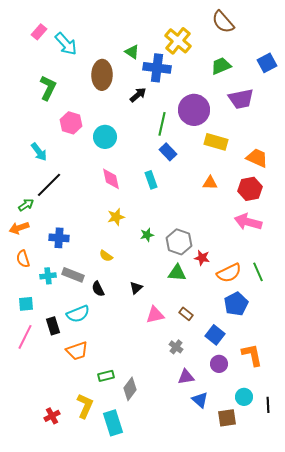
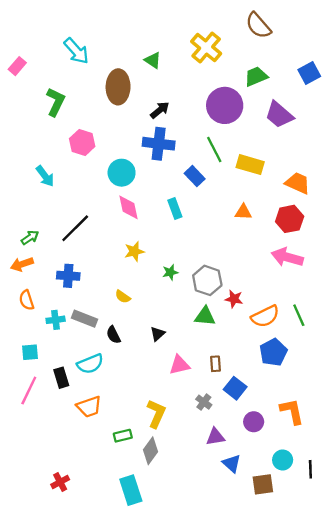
pink rectangle: (39, 32) -> (17, 66), moved
blue cross: (157, 68) -> (159, 144), moved
purple trapezoid: (241, 99) -> (279, 115), turned 52
purple circle: (194, 110) -> (225, 105), moved
green line: (162, 124) -> (214, 149), moved, turned -40
cyan circle: (105, 137) -> (122, 173), moved
black line: (49, 185) -> (75, 228), moved
brown rectangle: (186, 314) -> (215, 364), turned 48
blue square: (215, 335) -> (235, 388), moved
yellow L-shape: (85, 406) -> (156, 414), moved

